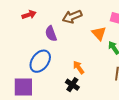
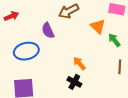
red arrow: (29, 15) -> (11, 16), moved
blue ellipse: (40, 61) -> (26, 51), moved, turned 45

